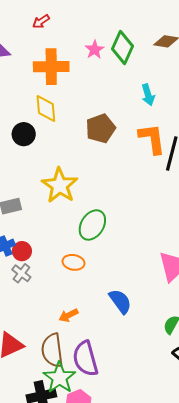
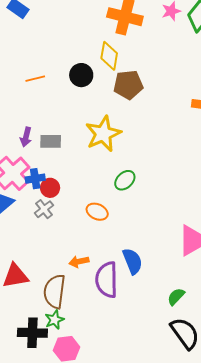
brown pentagon: (101, 128) -> (128, 85), moved
green ellipse: (92, 225) -> (125, 180), size x0.7
purple semicircle: (85, 359) -> (107, 280), moved
green star: (59, 378) -> (54, 320), size x0.6

